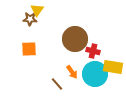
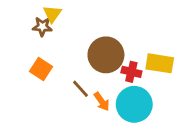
orange square: (29, 49) -> (41, 69), turned 35
yellow rectangle: (113, 67) -> (160, 63), moved
brown line: (57, 84) -> (81, 89), moved

